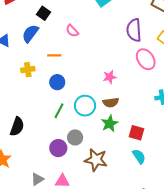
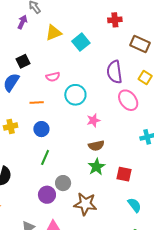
black square: (43, 13) -> (23, 61), turned 32
pink semicircle: (72, 31) -> (53, 77), turned -56
yellow cross: (28, 70) -> (11, 126), moved
cyan circle: (85, 106) -> (75, 95), moved
cyan semicircle: (139, 156) -> (134, 205), moved

